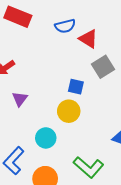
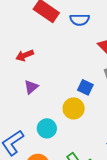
blue semicircle: (65, 26) -> (80, 20), moved

